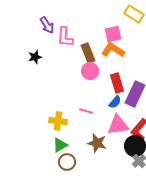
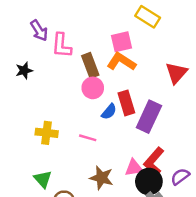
blue semicircle: (115, 102) -> (109, 112), moved
yellow cross: (58, 121) -> (47, 133), moved
pink triangle: (118, 125) -> (134, 168), moved, size x0.7
green triangle: (60, 145) -> (43, 179), moved, turned -42

